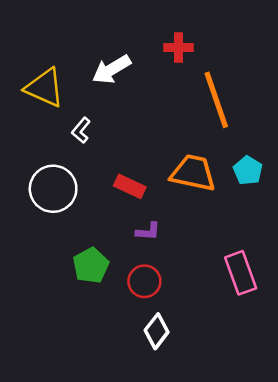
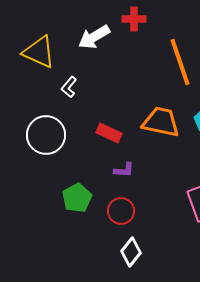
red cross: (179, 47) -> (134, 19), moved

